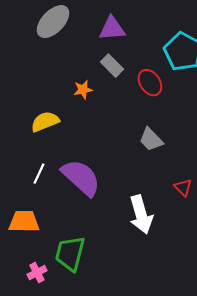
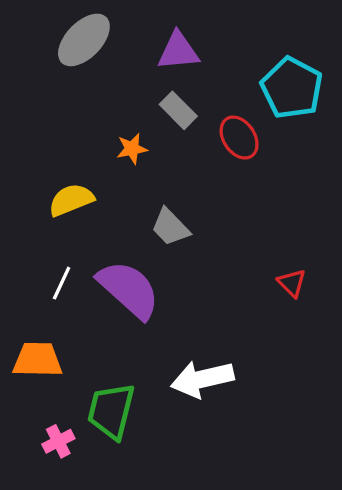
gray trapezoid: (151, 140) -> (170, 227), moved
red triangle: (183, 188) -> (292, 283), moved
white arrow: (141, 215) -> (202, 379), moved, turned 93

